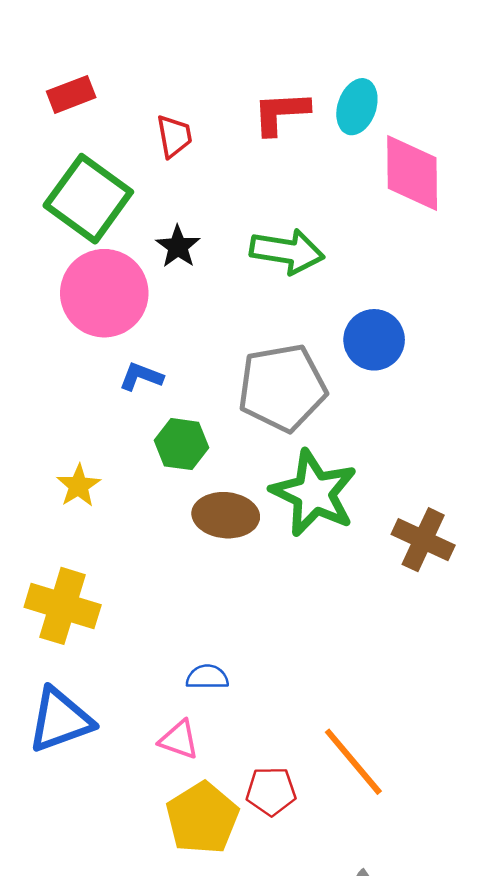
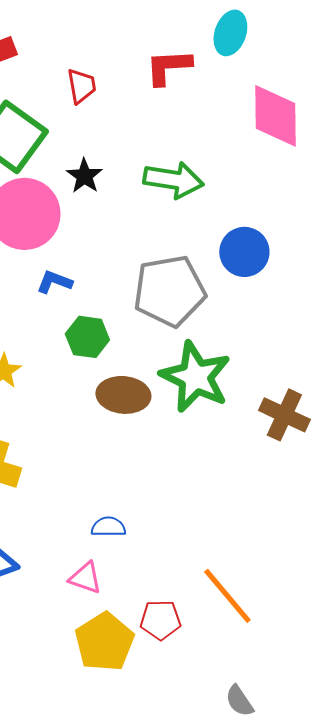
cyan ellipse: (357, 107) -> (230, 33), moved

